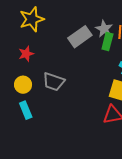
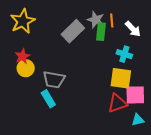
yellow circle: (23, 85) -> (26, 68), moved
cyan rectangle: (26, 110) -> (48, 99), moved

